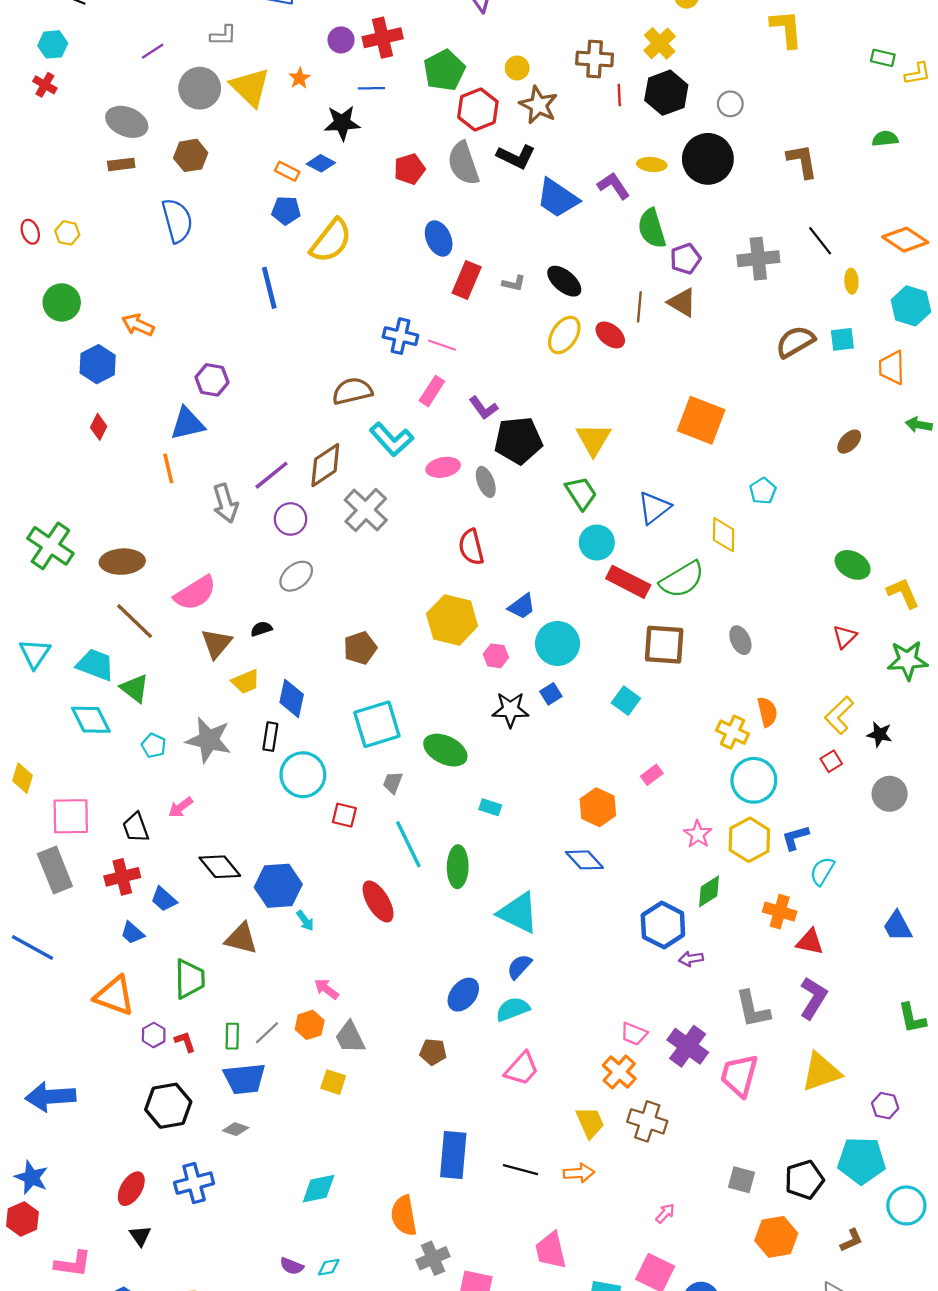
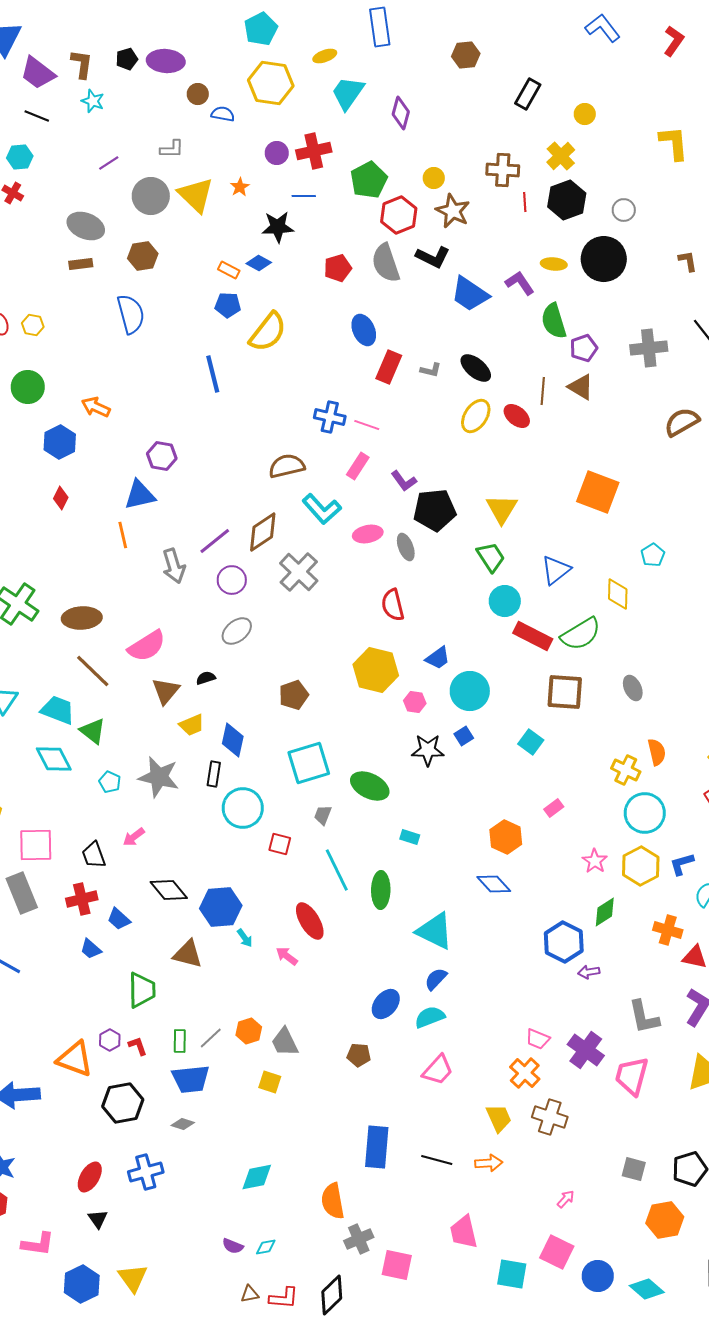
brown L-shape: (802, 161) -> (688, 261), size x0.7
pink arrow: (326, 989) -> (287, 956), moved
orange triangle: (114, 996) -> (75, 1059), moved

